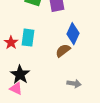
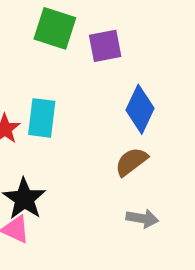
brown semicircle: (63, 51) -> (131, 162), moved

